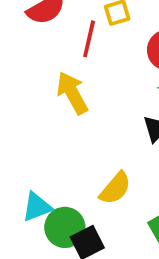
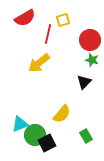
yellow arrow: (72, 93) -> (39, 63), turned -100

